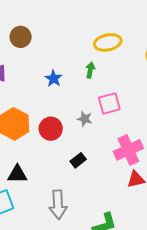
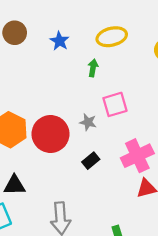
blue star: (53, 78) -> (60, 41), moved
red circle: (51, 129) -> (50, 134), size x1.4
black rectangle: (78, 160) -> (91, 161), moved

